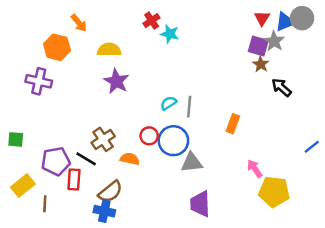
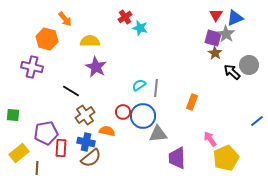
gray circle: (302, 18) -> (249, 65), moved
black line: (86, 159) -> (71, 91), moved
yellow pentagon: (274, 192) -> (226, 158), turned -30
purple trapezoid: (200, 204) -> (177, 158), moved
blue cross: (104, 211) -> (86, 142), moved

